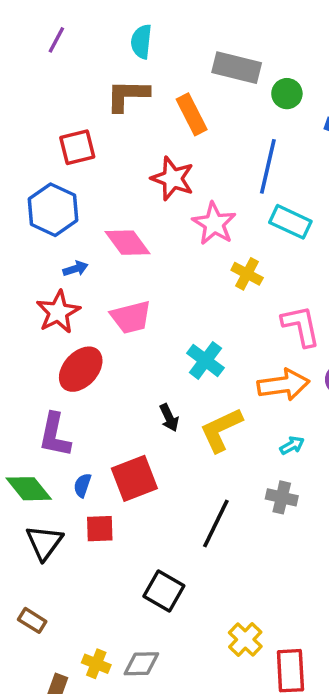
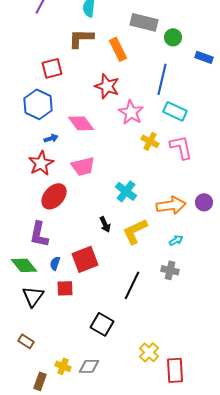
pink L-shape: (301, 326) -> (181, 147), moved

